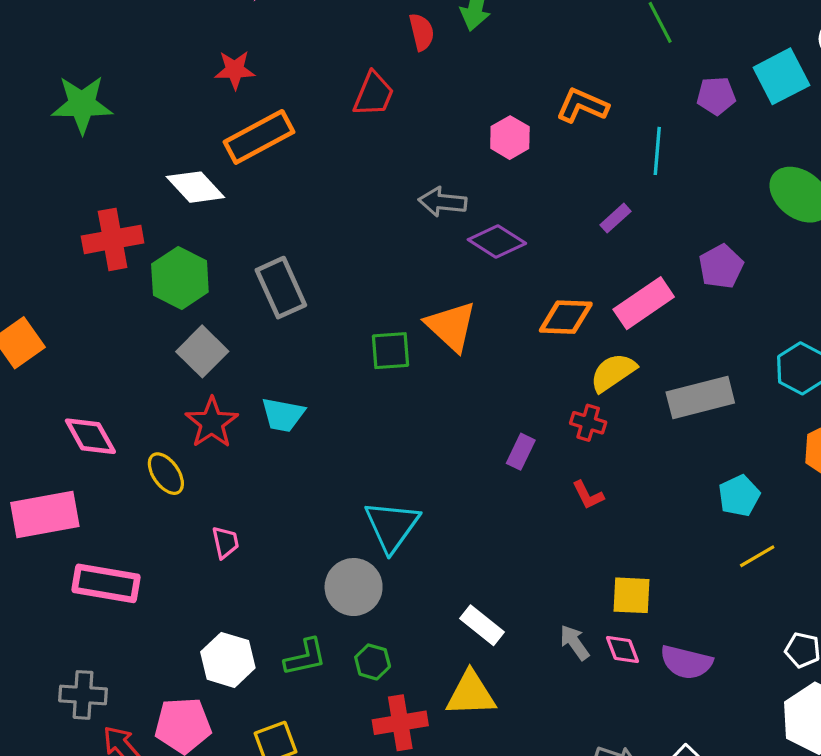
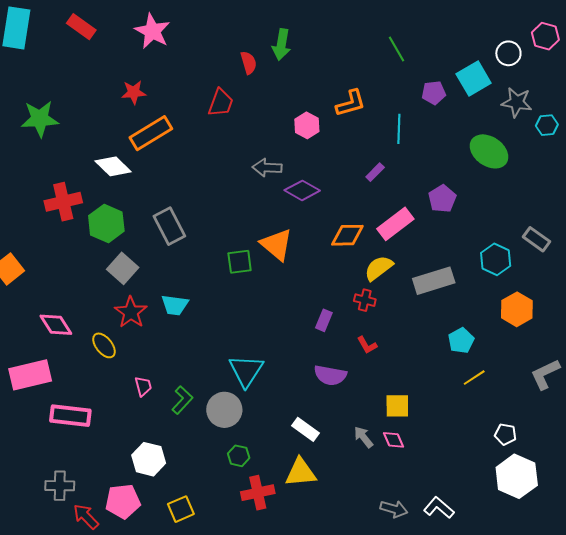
orange L-shape: (582, 106) -> (351, 103), turned 144
green L-shape: (305, 657) -> (182, 400), moved, turned -32
purple semicircle: (686, 662) -> (330, 375), moved

